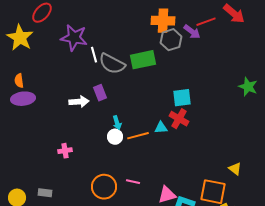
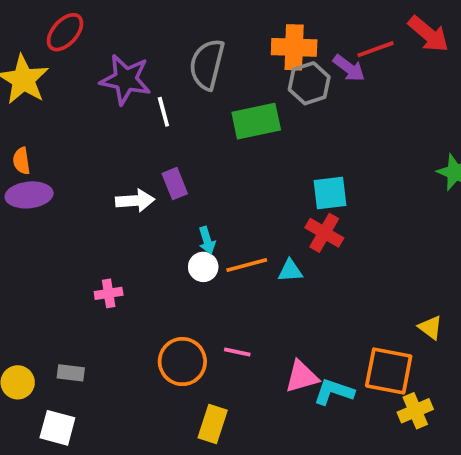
gray semicircle: (112, 64) -> (207, 64), moved, turned 76
cyan triangle: (161, 128) -> (290, 271), moved

